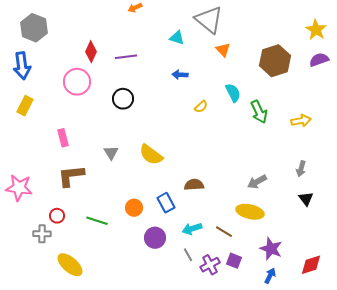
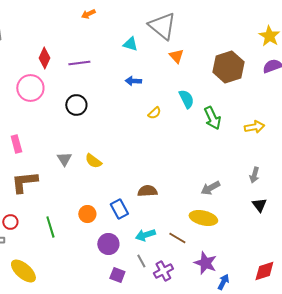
yellow semicircle: (151, 155) -> (93, 161), moved, size x0.7
green line: (97, 221) -> (50, 227), turned 55
purple star: (271, 249) -> (205, 263), moved
purple square: (234, 261) -> (117, 275), moved

